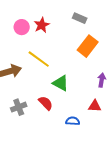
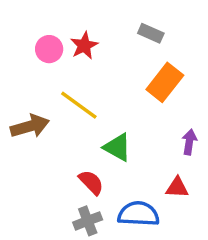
gray cross: (19, 107) -> (88, 221), moved
blue semicircle: (73, 121) -> (139, 214), size x1.6

